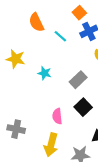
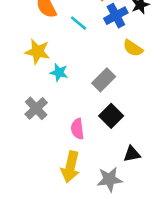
yellow star: (16, 59) -> (37, 52), moved
gray cross: (16, 129) -> (36, 108), moved, turned 36

